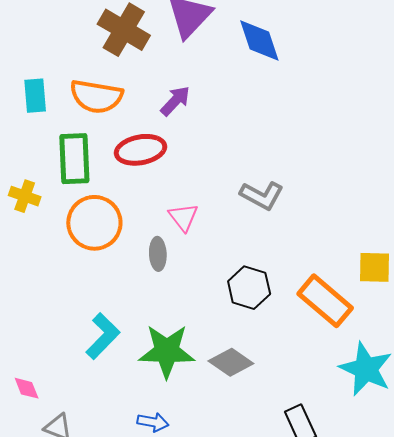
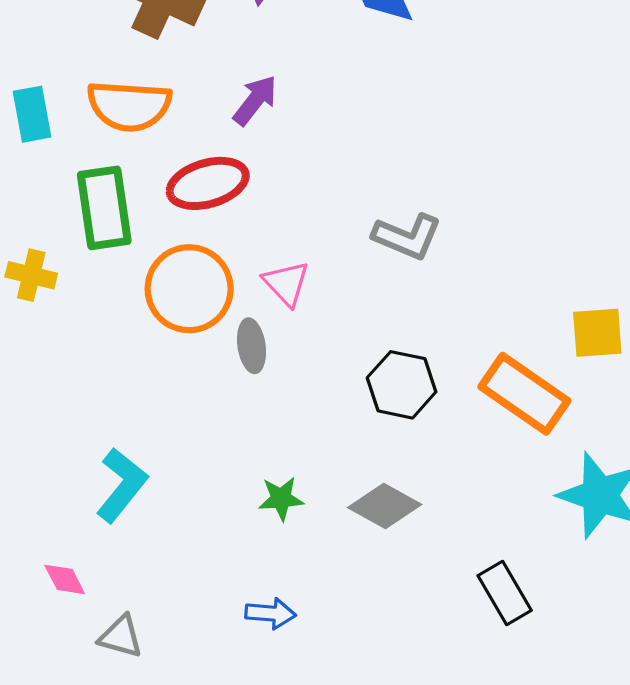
orange circle: (94, 223) -> (189, 289), moved
cyan L-shape: (103, 336) -> (122, 485), moved
green star: (167, 351) -> (281, 499), size x0.5

